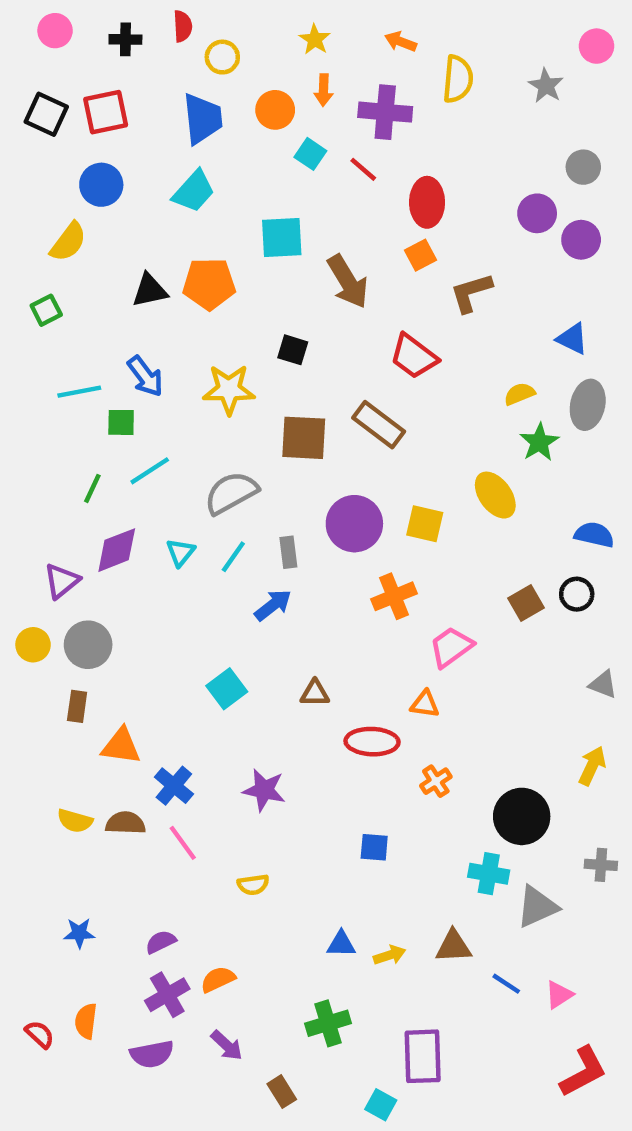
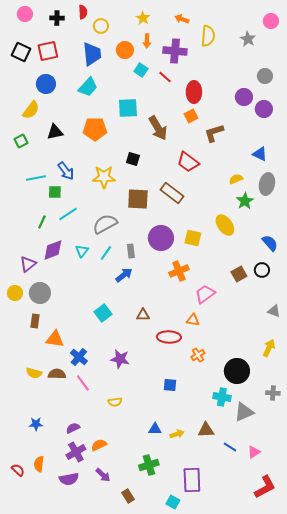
black triangle: (150, 290) -> (55, 132), moved
blue semicircle: (594, 535) -> (270, 243), turned 36

